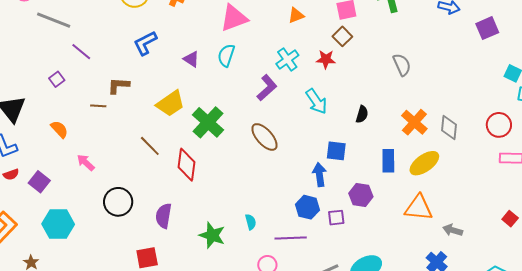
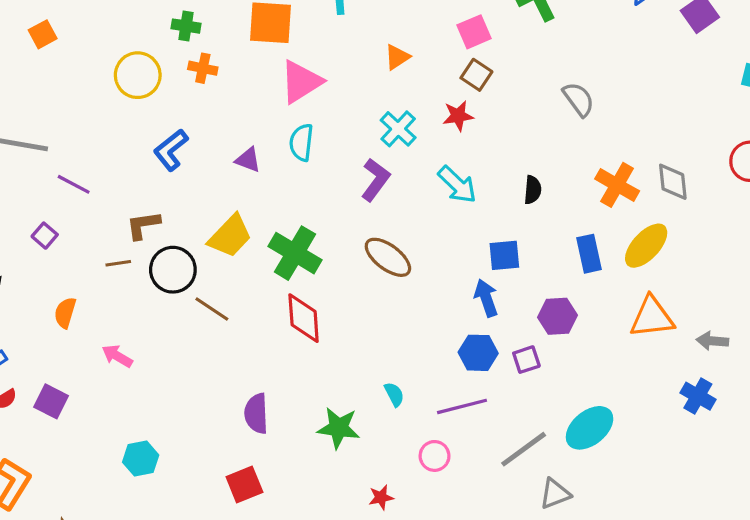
orange semicircle: (59, 129) -> (65, 313), turned -108
red diamond: (186, 165) -> (304, 318), moved
black circle: (118, 202) -> (173, 270), moved
cyan hexagon: (58, 224) -> (141, 459), moved, size x0.7

